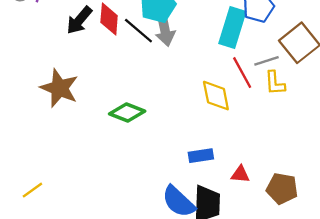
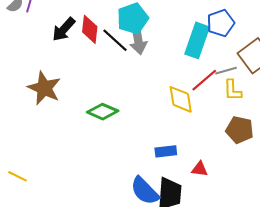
red line: (242, 73) -> (204, 80), turned 76
brown pentagon: (282, 189) -> (240, 130), moved
yellow line: (32, 190) -> (18, 176), turned 60

